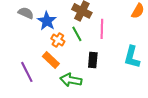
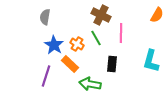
gray semicircle: (26, 13) -> (45, 17), turned -105
blue star: (47, 21) -> (54, 45), moved
purple line: (27, 72) -> (46, 76), turned 45

